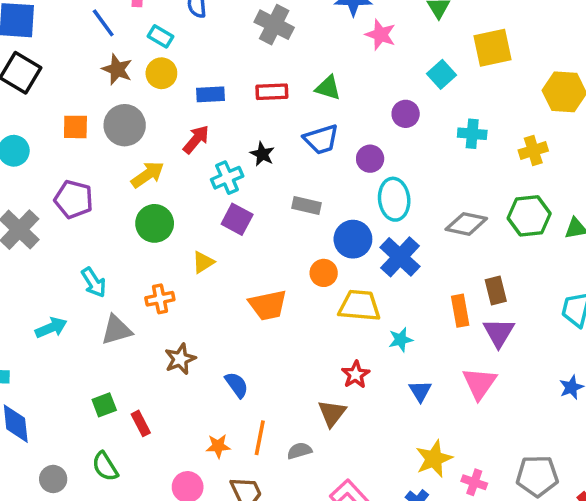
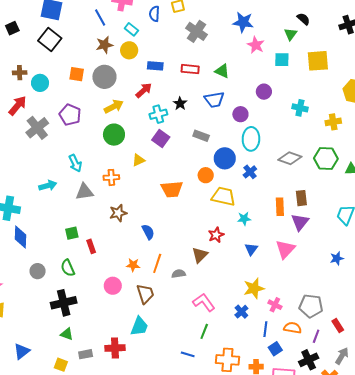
brown star: (117, 69) -> (104, 45), turned 30
cyan square: (442, 74) -> (282, 60), moved, turned 35
blue cross: (400, 257) -> (250, 172), size x0.6

